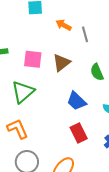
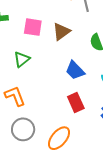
green triangle: (23, 92) -> (22, 59), size x0.7

